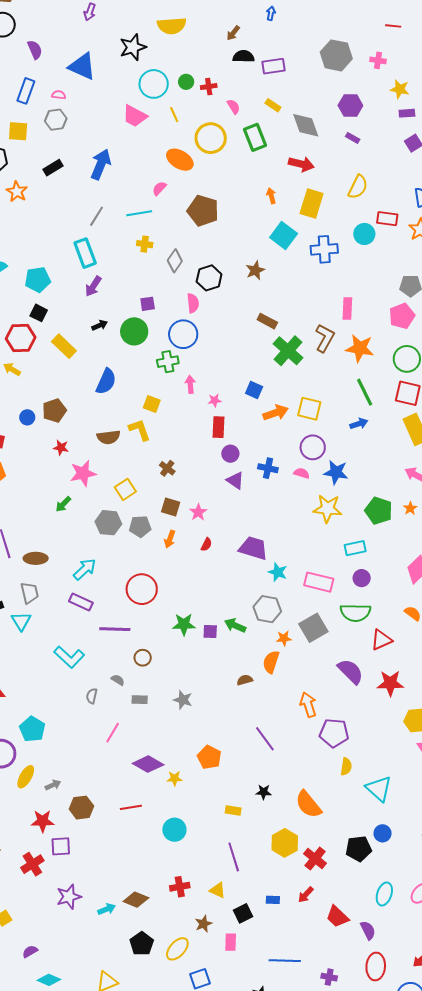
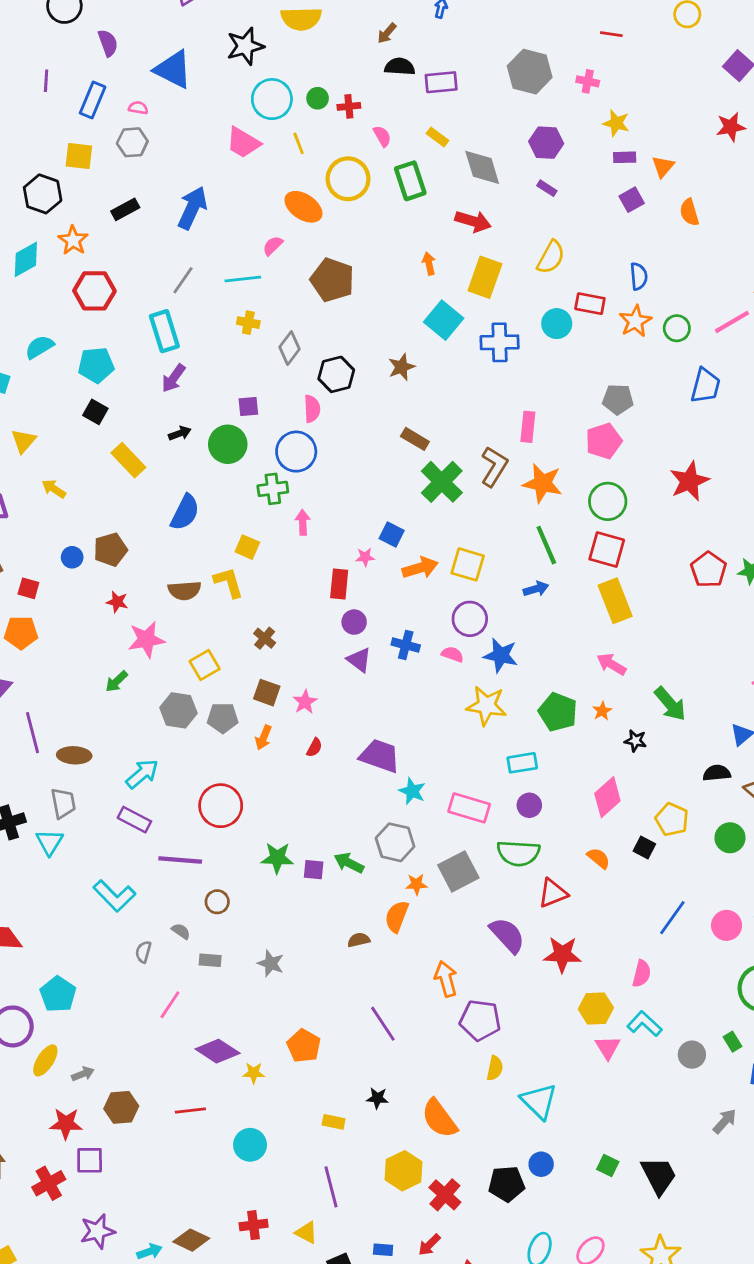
red hexagon: (21, 338) -> (94, 291), moved
pink star: (215, 400) -> (365, 557), moved

